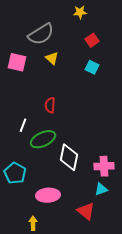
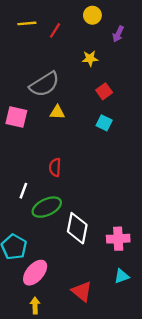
yellow triangle: (52, 58) -> (57, 112), turned -40
cyan triangle: (101, 189) -> (122, 276), moved
pink ellipse: (48, 195) -> (35, 273), moved, turned -45
red triangle: (86, 211) -> (82, 291), moved

